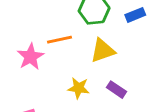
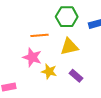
pink star: (31, 57) -> (32, 57), moved, turned -30

